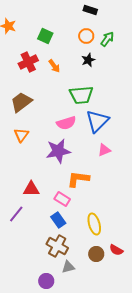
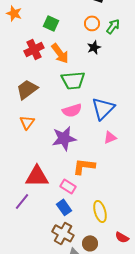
orange arrow: (54, 66) -> (60, 53), size x1.5
green trapezoid: (81, 95) -> (73, 80), moved
red triangle: (31, 189) -> (37, 176), size x1.4
brown circle: (96, 254) -> (90, 243), moved

